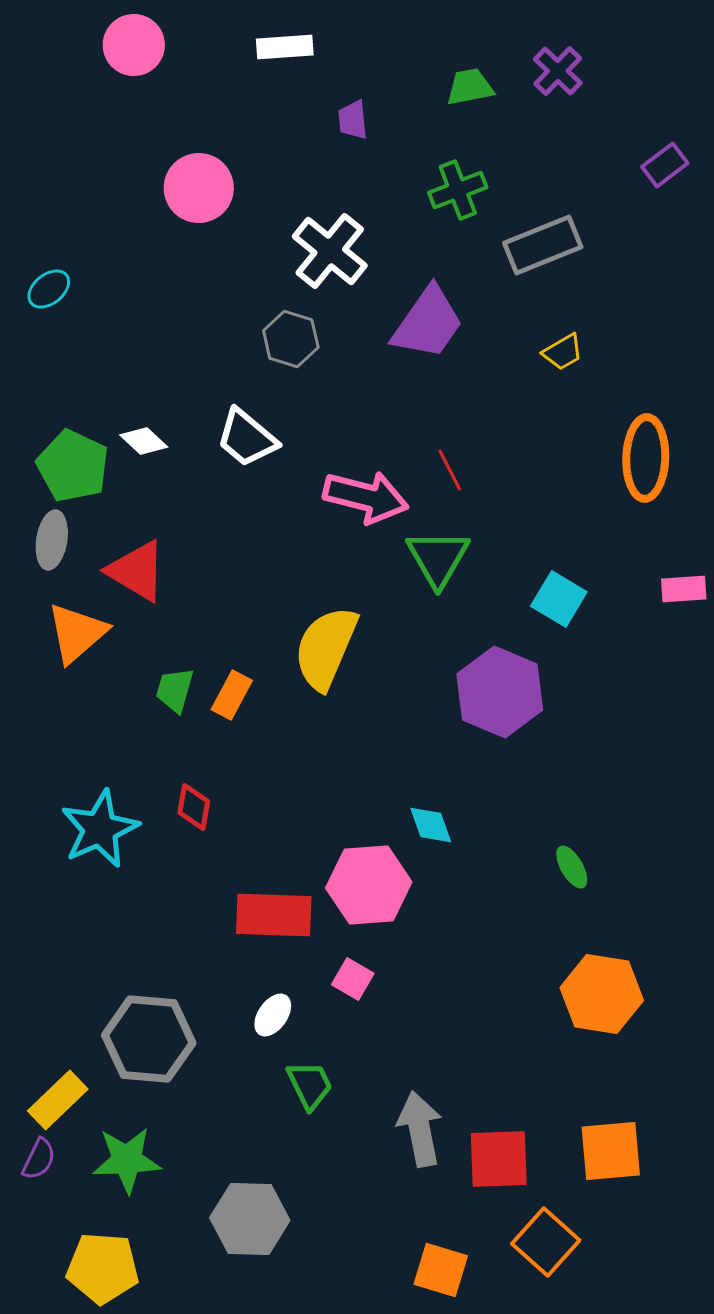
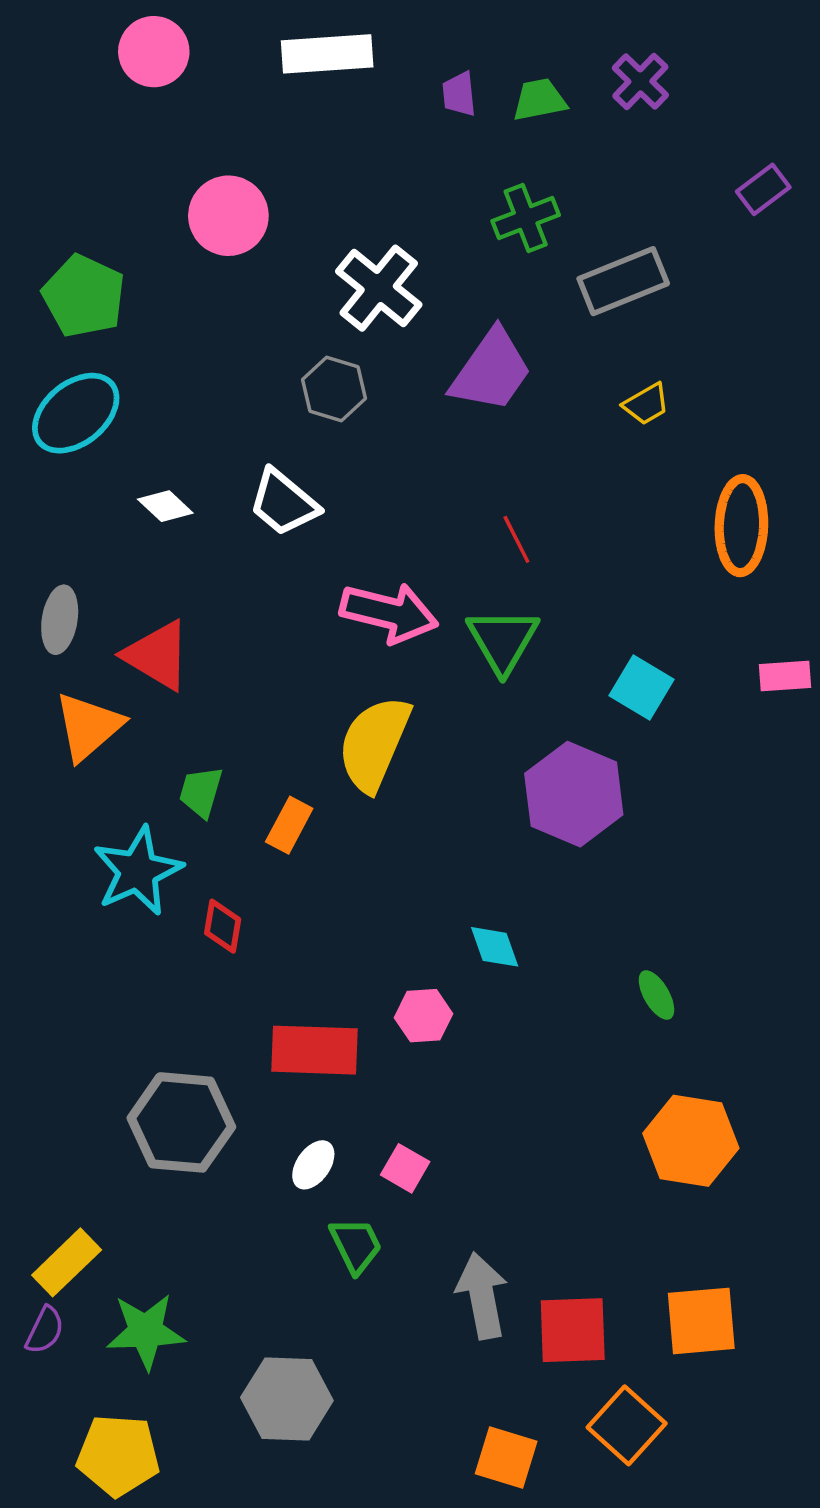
white rectangle: (285, 47) -> (327, 54), size x1.4
purple trapezoid: (353, 120) -> (459, 94), moved
cyan ellipse: (49, 289) -> (76, 413), moved, size x1.8
green pentagon: (73, 466) -> (84, 296), moved
pink arrow: (366, 497) -> (389, 613), moved
orange rectangle: (232, 695) -> (289, 825), moved
cyan star: (100, 829) -> (138, 871), moved
pink hexagon: (369, 885) -> (423, 1016), size x0.6
pink square: (353, 979) -> (405, 1168), moved
gray hexagon: (149, 1039) -> (181, 1122), moved

